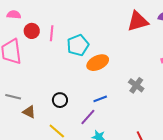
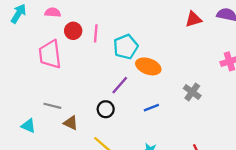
red triangle: (138, 21) -> (193, 19), size x0.7
orange ellipse: (98, 63) -> (148, 66), turned 45
purple line: (88, 117) -> (120, 85), moved

